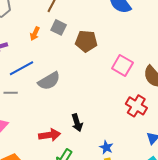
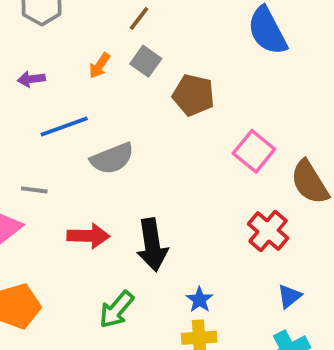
gray line: (11, 93) -> (34, 190), moved
black arrow: (77, 123) -> (152, 245), size x1.5
red arrow: (50, 135) -> (88, 236), moved

